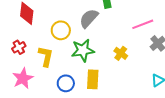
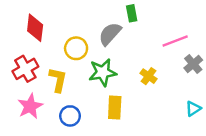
red cross: (19, 47) -> (25, 69), size x1.5
blue circle: (66, 83) -> (70, 116), moved

